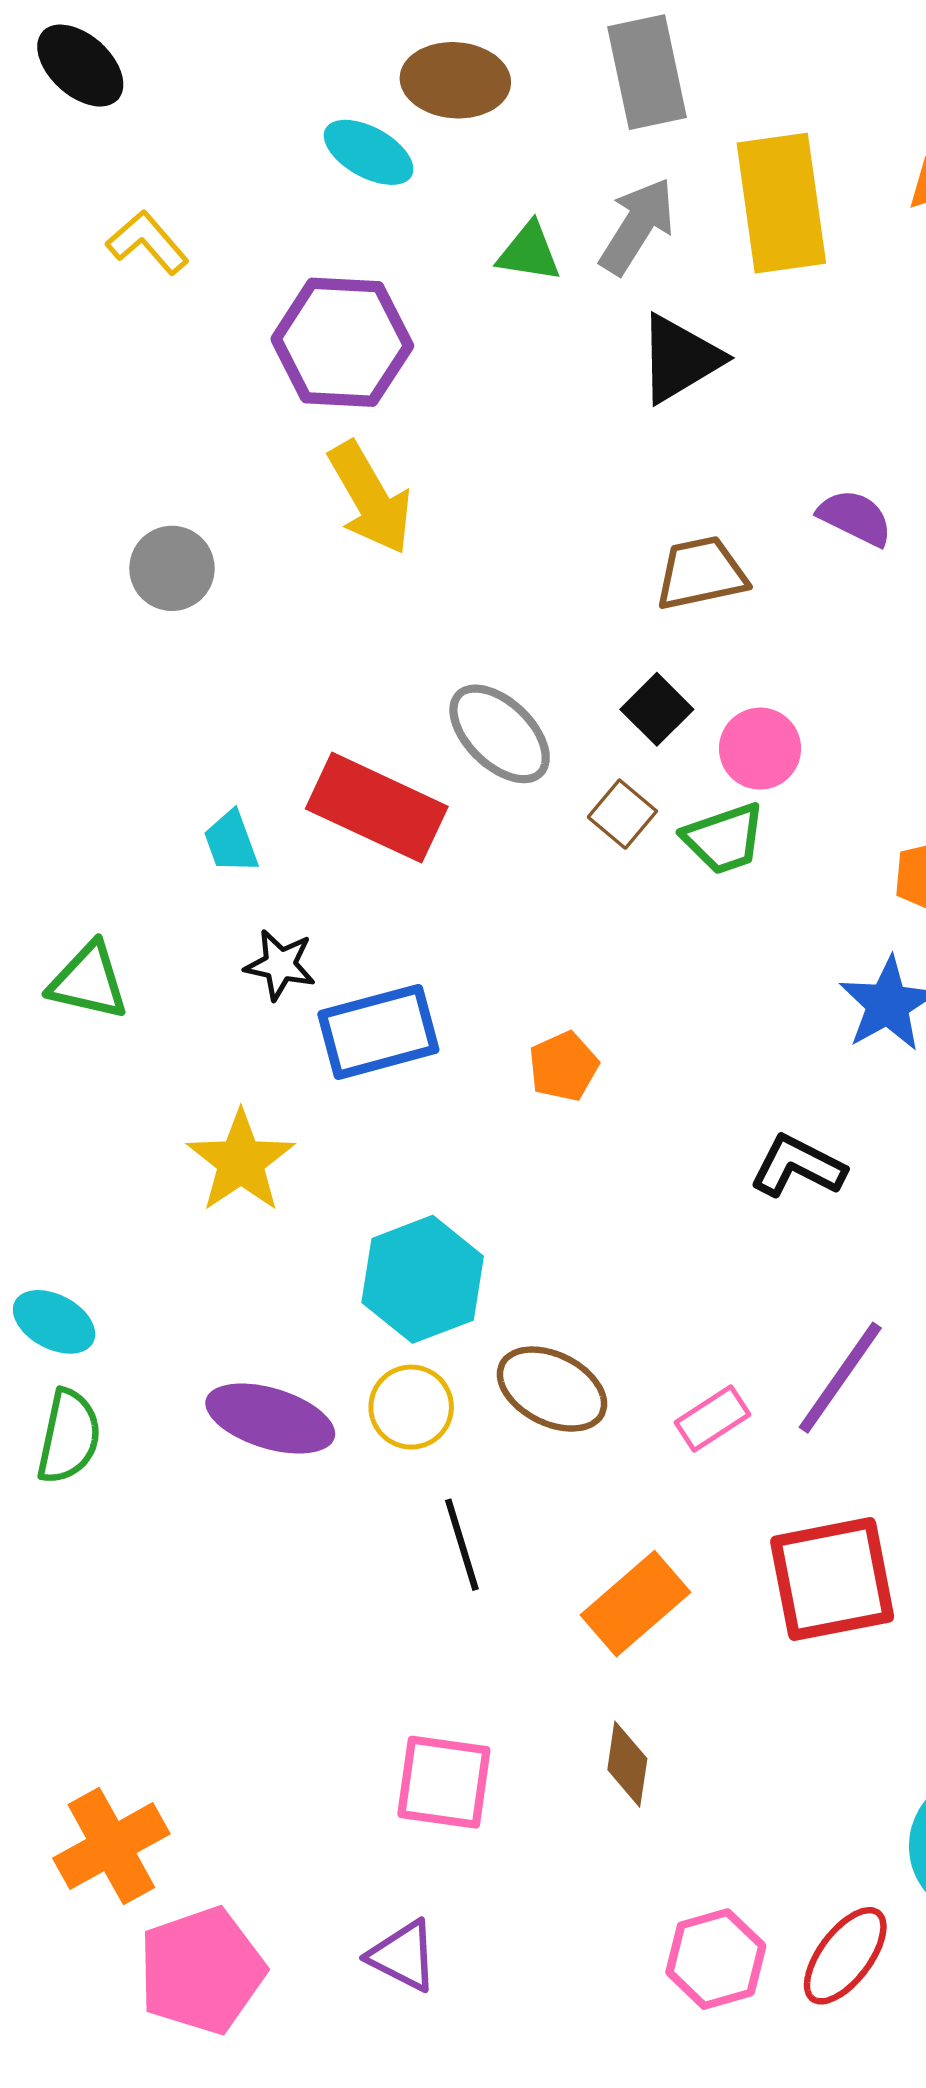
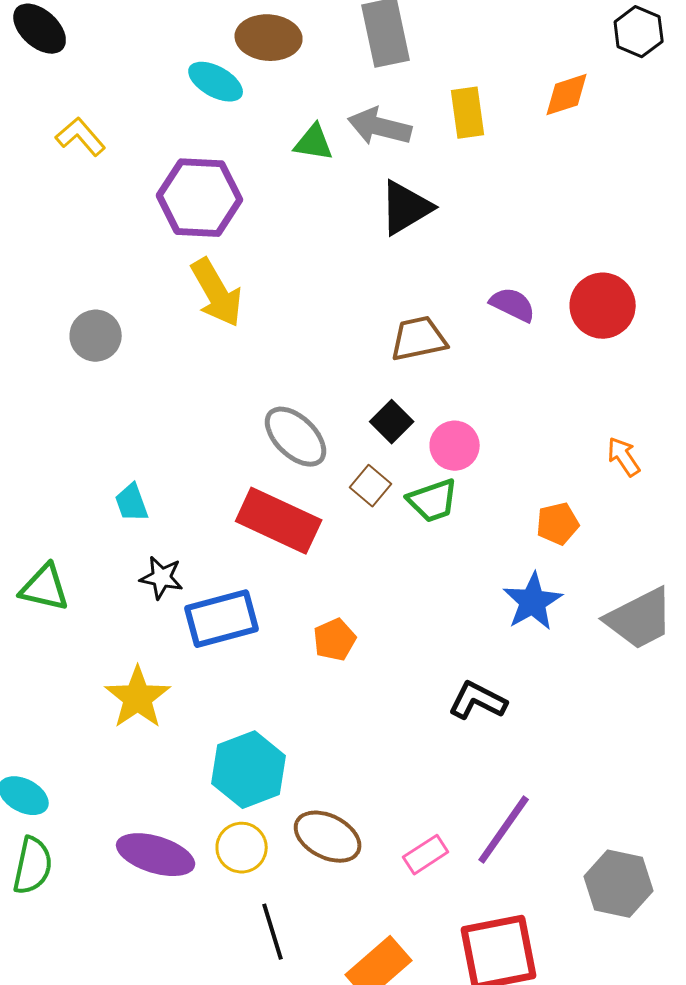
yellow rectangle: (781, 203) -> (468, 113), size x0.6
gray arrow: (637, 226) -> (380, 127), turned -108
red rectangle: (377, 808) -> (279, 521), moved

